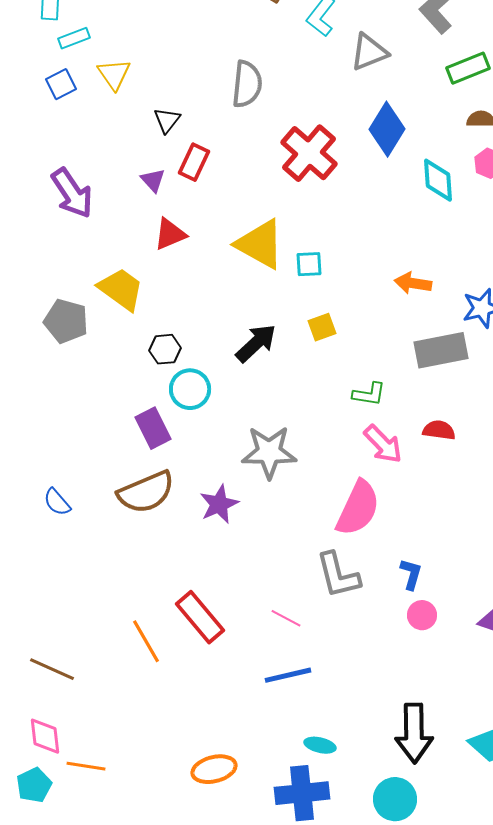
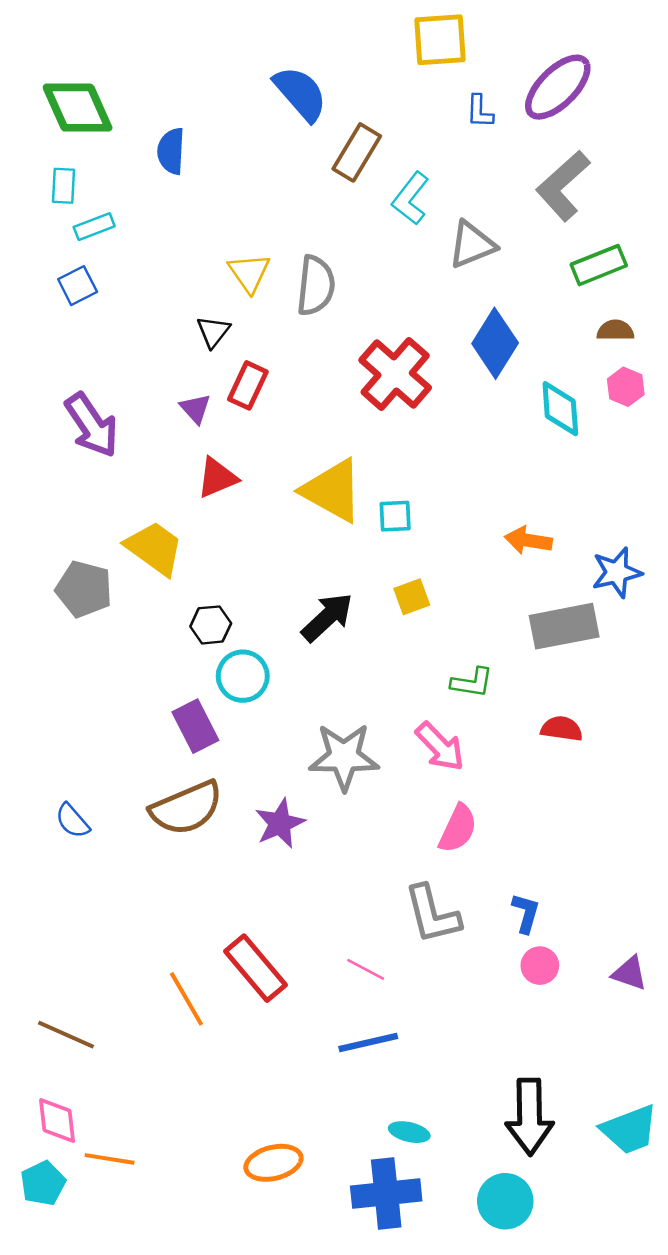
yellow triangle: (114, 74) -> (249, 273), moved
pink arrow: (383, 444) -> (440, 747), moved
pink semicircle: (358, 508) -> (458, 829), size x0.7

